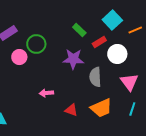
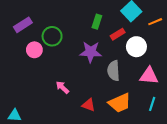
green rectangle: (79, 30) -> (97, 22), turned 64
pink triangle: (129, 82) -> (149, 76), turned -48
pink arrow: (46, 93) -> (62, 87), turned 48

